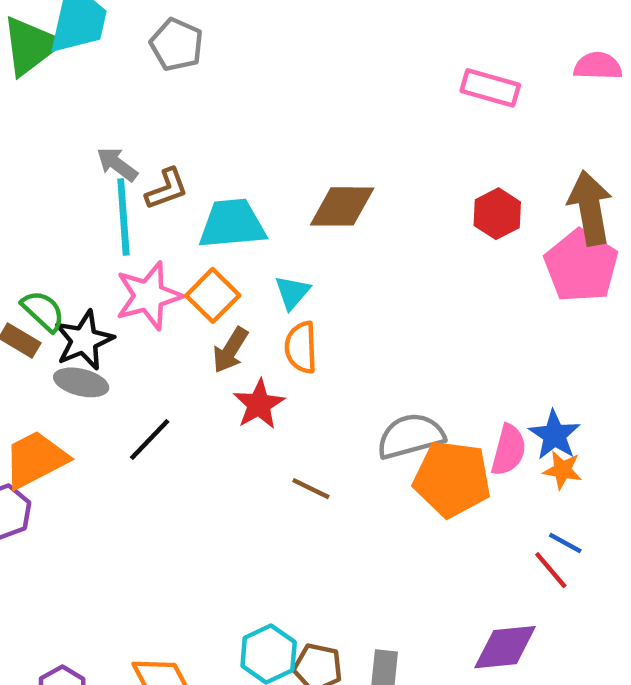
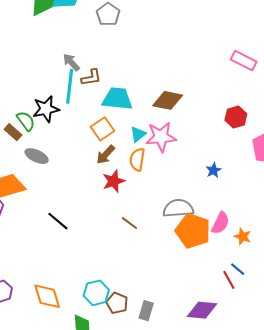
pink star: (149, 296) -> (161, 137), moved
black star: (84, 340) -> (46, 109), moved
blue star: (554, 435) -> (213, 170), moved, size x0.7
black line: (150, 440) -> (58, 221), moved, turned 75

